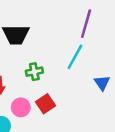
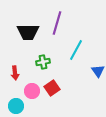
purple line: (86, 24) -> (57, 23), moved

